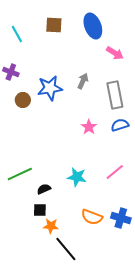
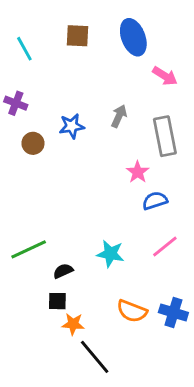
blue star: (50, 88) -> (72, 126), size x0.7
blue semicircle: (120, 125) -> (155, 201), moved
pink star: (89, 127) -> (138, 172), moved

